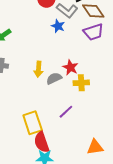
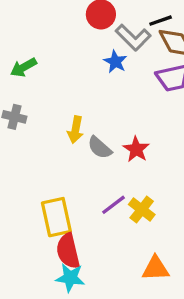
red star: (70, 67) -> (136, 149), moved
gray semicircle: (54, 78) -> (100, 148), turned -119
yellow cross: (81, 83) -> (142, 209), moved, turned 35

